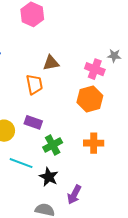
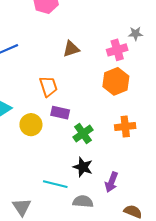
pink cross: (95, 69) -> (117, 50), turned -30
orange trapezoid: (34, 84) -> (48, 86), moved
cyan line: (21, 163) -> (55, 184), moved

